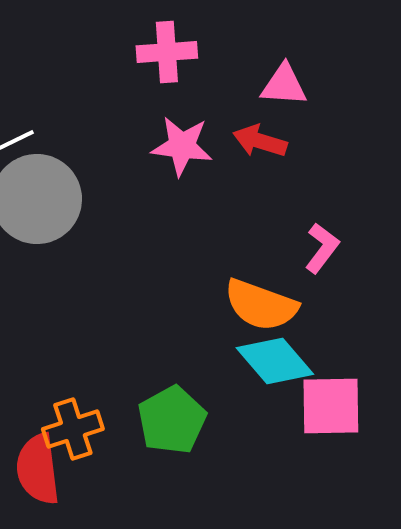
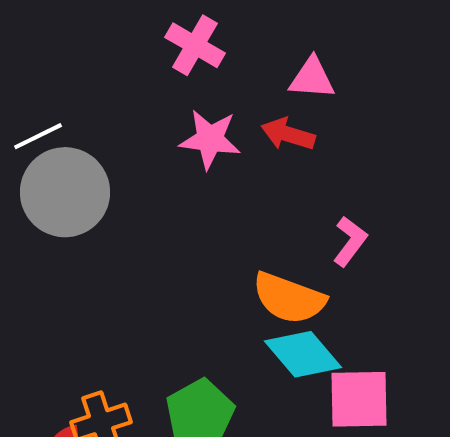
pink cross: (167, 52) -> (195, 45), turned 34

